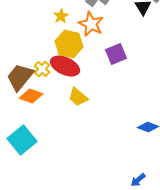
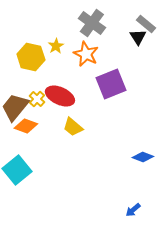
yellow hexagon: (69, 44) -> (31, 57), moved
purple square: (116, 54) -> (111, 84), size x1.4

